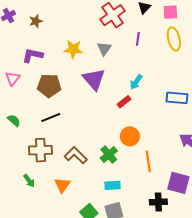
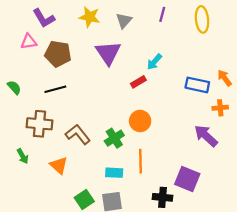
purple L-shape: (33, 55) -> (44, 18), turned -140
pink triangle: (13, 78) -> (29, 42), moved, turned 35
orange line: (148, 161) -> (141, 161), moved
orange triangle: (62, 185) -> (59, 165), turned -30

